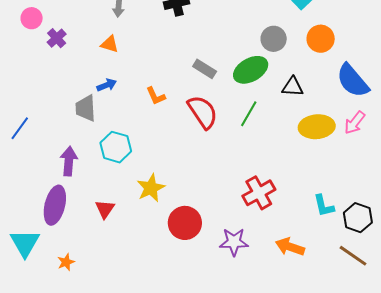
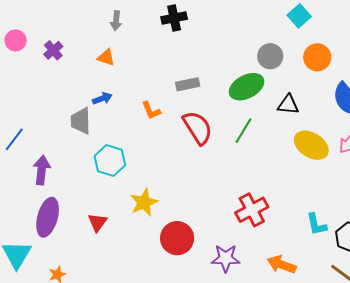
pink circle: (32, 18) -> (16, 40), moved
gray rectangle: (205, 69) -> (188, 84), moved, turned -45
yellow ellipse: (317, 127) -> (311, 145), turned 36
purple arrow: (69, 161) -> (42, 170), moved

